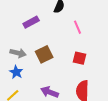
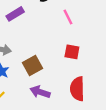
brown square: (44, 54) -> (32, 65), moved

